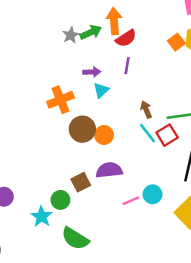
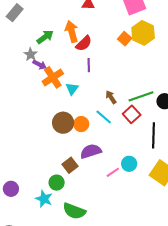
green arrow: (91, 32) -> (45, 37), moved
gray star: (71, 35) -> (31, 54), moved
purple arrow: (92, 72) -> (40, 65), moved, turned 40
orange cross: (61, 100) -> (53, 77), moved
cyan line: (148, 133) -> (104, 117), moved

